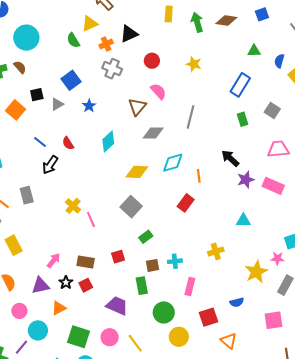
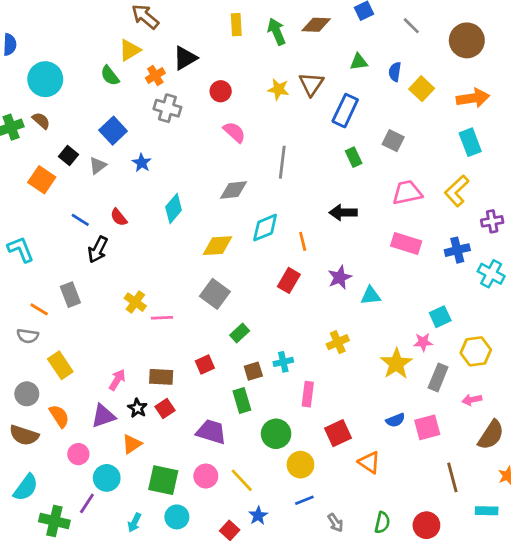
black square: (37, 95) -> (68, 156), turned -32
brown triangle: (137, 107) -> (311, 84), moved
black arrow: (230, 158) -> (343, 213), turned -36
purple star: (246, 180) -> (340, 277), moved
pink line: (91, 219) -> (162, 318), turned -63
blue semicircle: (237, 302) -> (395, 420), moved

